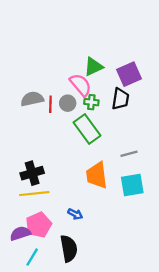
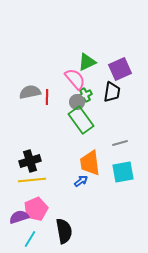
green cross: (91, 102) -> (85, 95), turned -32
gray circle: (68, 103) -> (77, 102), moved
blue arrow: (75, 214) -> (81, 181), moved, turned -64

